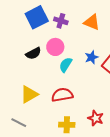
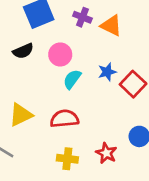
purple cross: (61, 21) -> (82, 17), moved
black semicircle: (33, 53) -> (23, 51), moved

